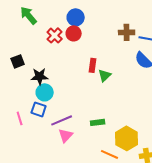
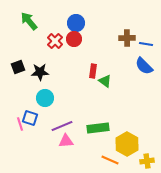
green triangle: (105, 75) -> (105, 81), turned -40
black star: (40, 76) -> (40, 72), moved
blue square: (39, 109) -> (30, 118), moved
green rectangle: (98, 122) -> (98, 128), size x1.5
pink triangle: (66, 135) -> (66, 141), turned 42

